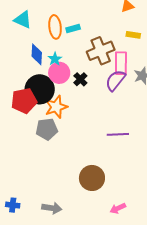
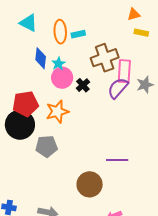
yellow rectangle: (133, 35) -> (141, 33), moved
black circle: (40, 89) -> (20, 125), moved
gray pentagon: (47, 129) -> (46, 146), moved
purple line: (118, 134) -> (117, 160), moved

